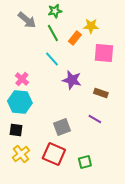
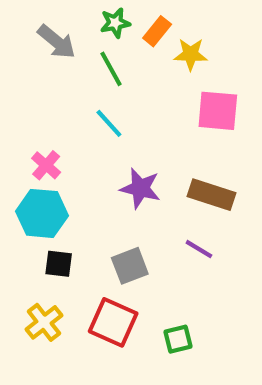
orange rectangle: (75, 38) -> (157, 31), moved
purple star: (72, 80) -> (140, 188), moved
brown rectangle: (101, 93) -> (212, 195), size x1.5
black square: (16, 130) -> (59, 264), moved

